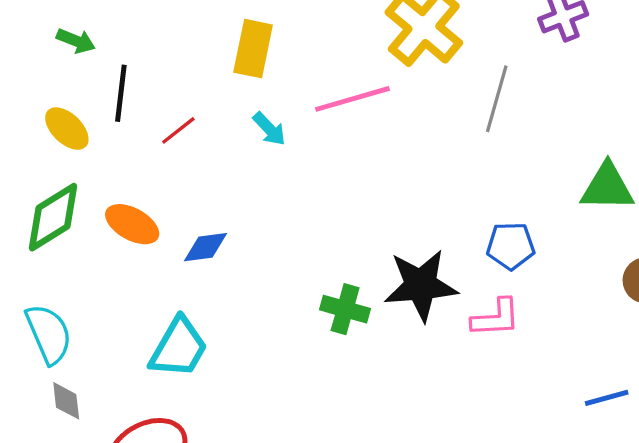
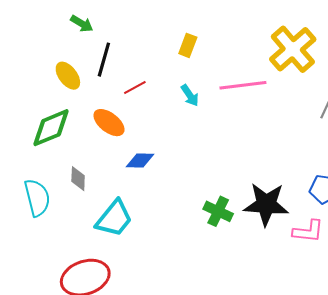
yellow rectangle: (253, 49) -> (188, 45), size x0.7
orange ellipse: (132, 224) -> (109, 123), moved
gray diamond: (66, 401) -> (78, 179), moved

